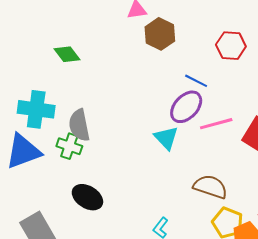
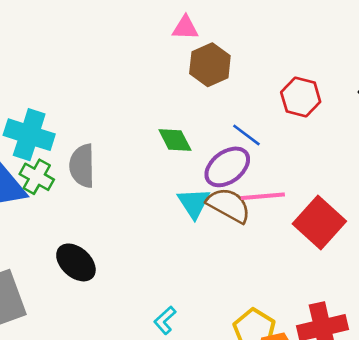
green diamond: (67, 54) -> (175, 140), moved
green cross: (69, 146) -> (37, 177), moved
brown semicircle: (210, 187) -> (229, 205), moved

